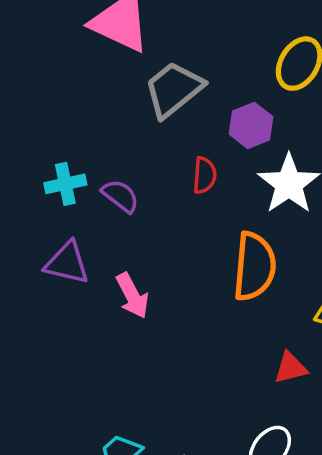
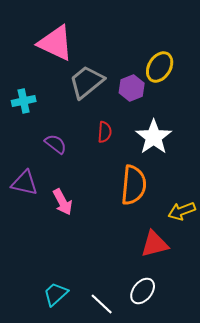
purple hexagon: (251, 125) -> (132, 88), moved
cyan cross: (65, 184) -> (24, 101), moved
red triangle: (291, 368) -> (155, 244), size x1.4

